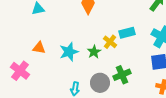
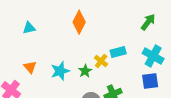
orange triangle: (39, 48) -> (30, 67), turned 40

